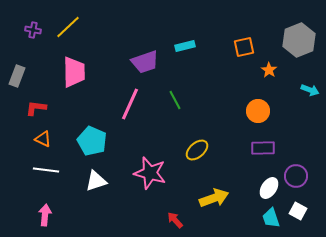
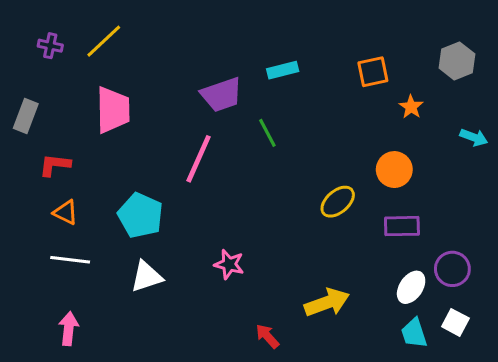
gray hexagon: (299, 40) -> (457, 61), size x0.7
green line: (175, 100) -> (267, 133), moved
yellow ellipse: (197, 150) -> (338, 202), moved
pink star: (150, 173) -> (229, 264), size x0.6

